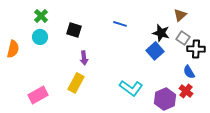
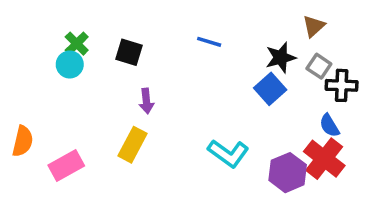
green cross: (41, 16) -> (77, 44), moved
black star: (161, 33) -> (281, 58), turned -30
orange semicircle: (13, 49) -> (23, 141), moved
red cross: (186, 91) -> (324, 159), size x1.6

